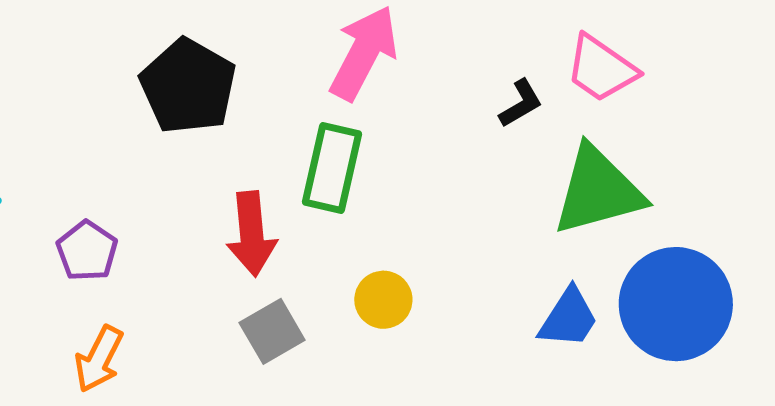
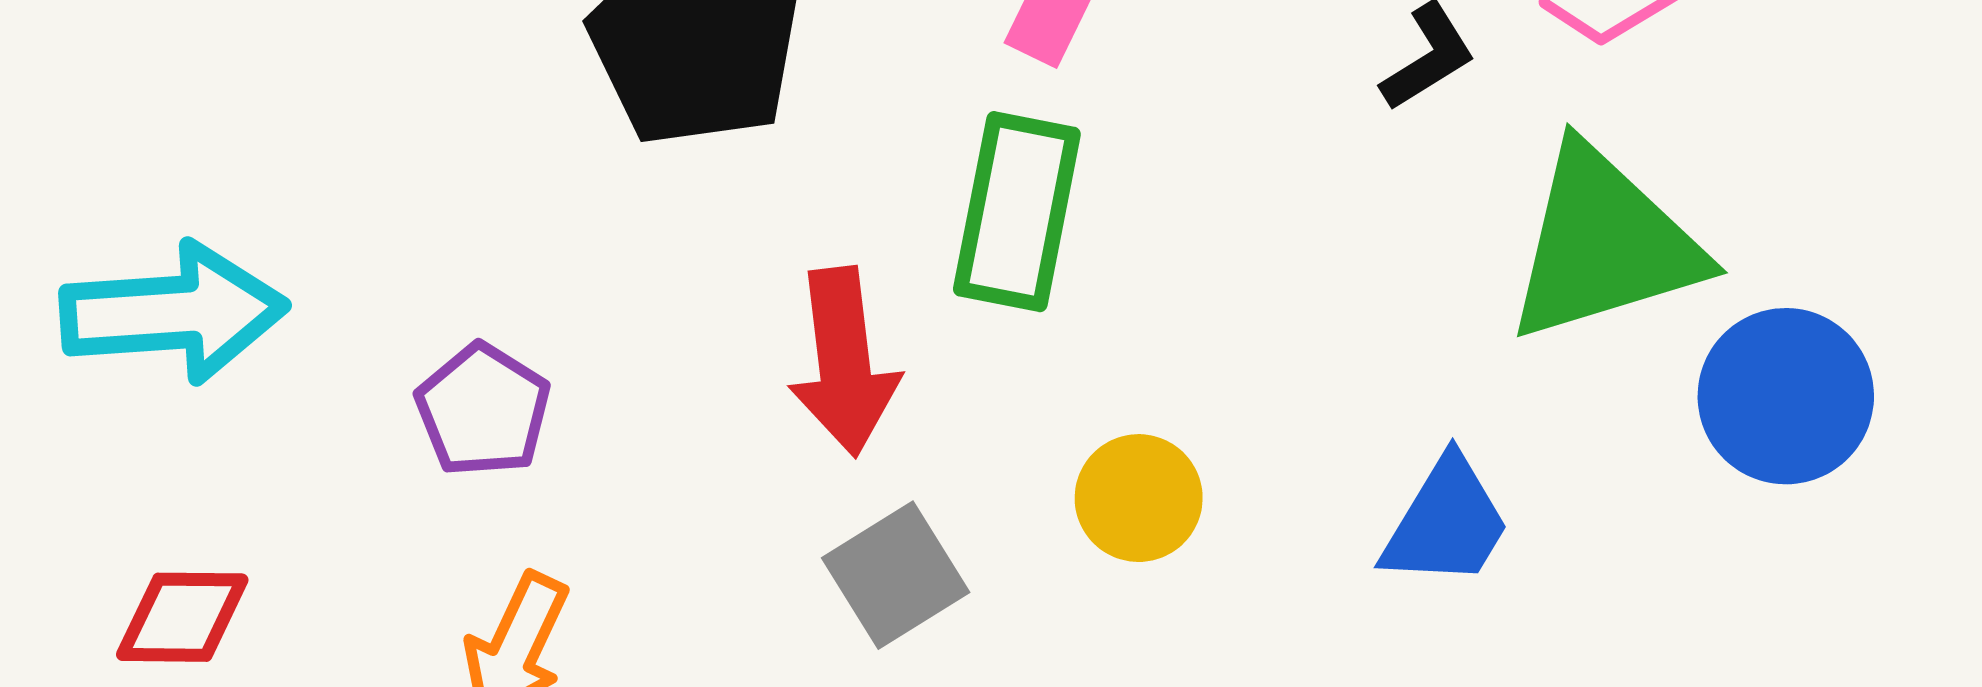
blue circle: (676, 304) -> (1786, 396), moved, size x0.7
blue trapezoid: (569, 318) -> (1446, 523), moved

